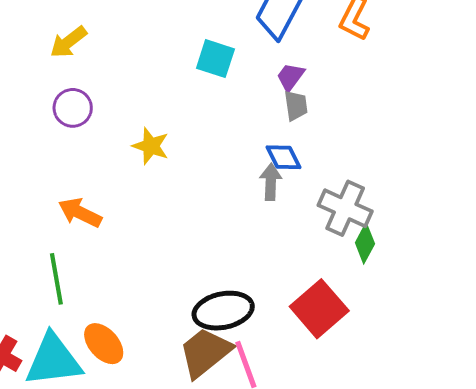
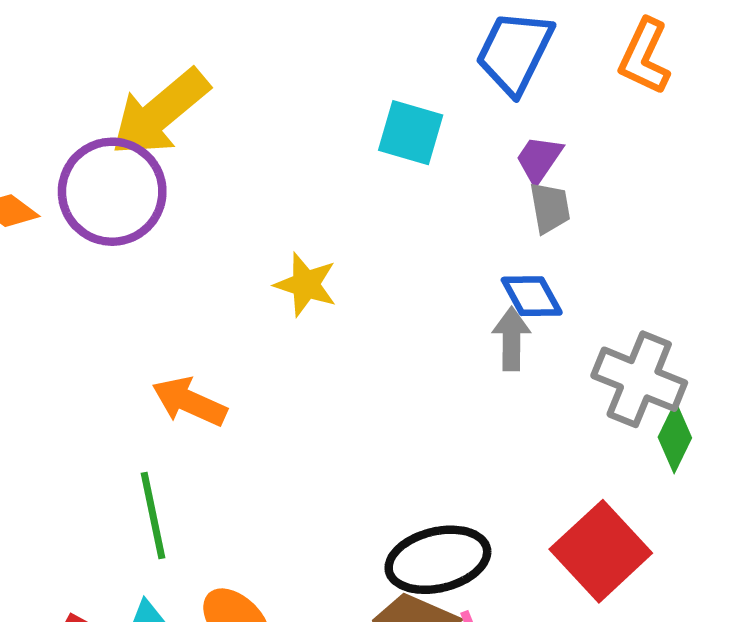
yellow arrow: (68, 42) -> (160, 113), size x1.6
purple circle: (73, 108) -> (112, 192), moved, size x1.6

